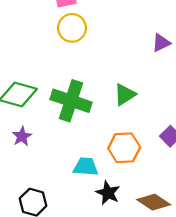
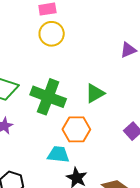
orange hexagon: (124, 148) -> (76, 129), moved

